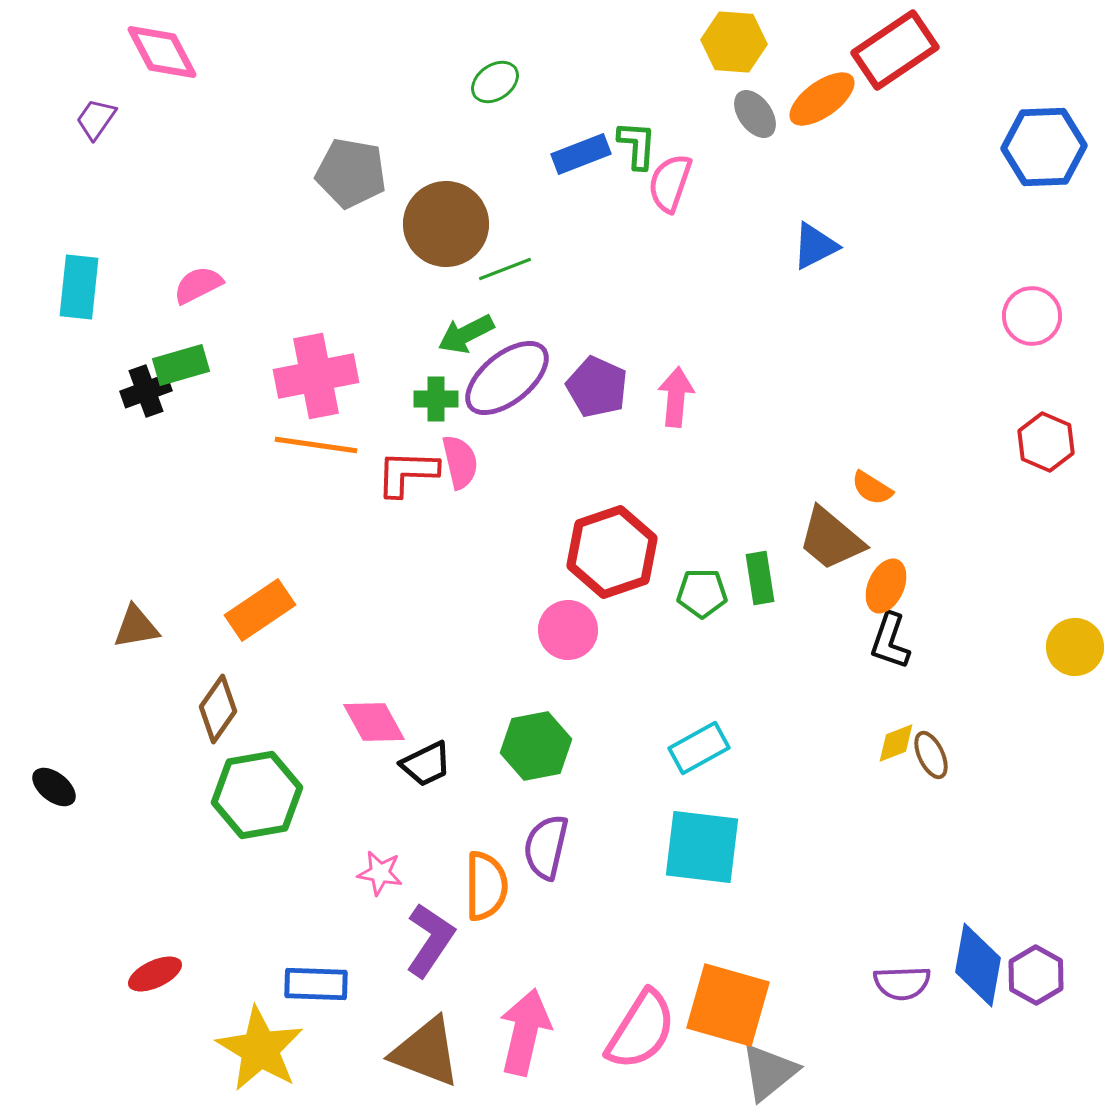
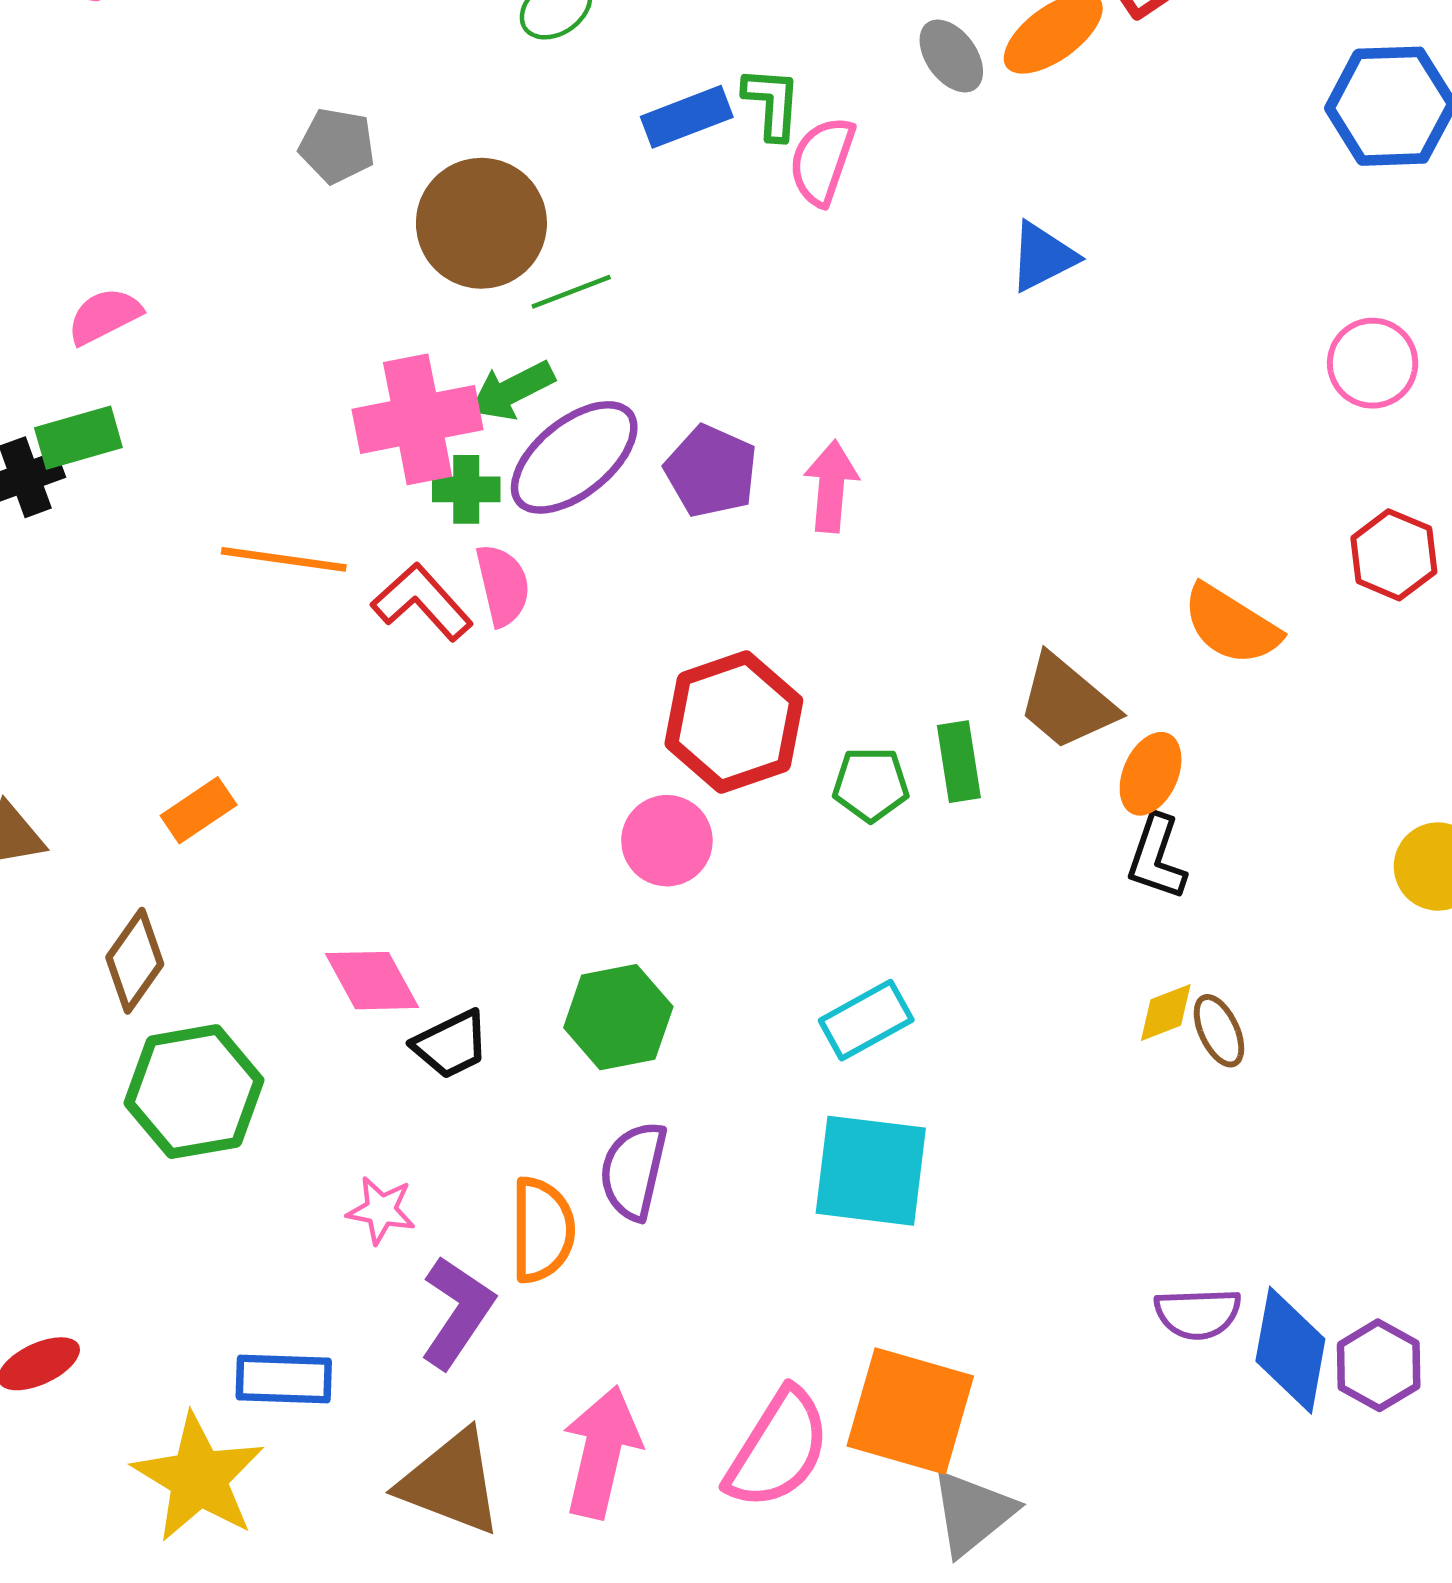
gray pentagon: (351, 173) -> (337, 146), size x0.7
pink cross: (316, 376) -> (418, 419), moved
red L-shape: (407, 473) -> (422, 602), turned 46
orange semicircle: (872, 488) -> (1231, 625), moved, size x1.6
orange rectangle: (260, 610) -> (199, 810), size x0.7
purple semicircle: (902, 983) -> (1198, 1314), moved

